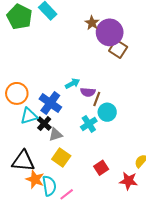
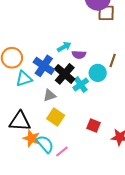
brown square: (118, 49) -> (106, 13), turned -30
brown line: (97, 99) -> (113, 60), moved
black cross: (44, 124) -> (65, 74), moved, size x1.5
red square: (101, 168) -> (94, 125), turned -32
cyan semicircle: (49, 186) -> (45, 144), turned -30

